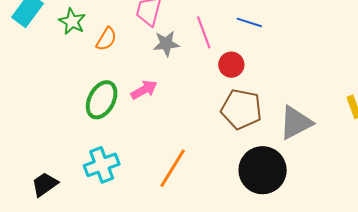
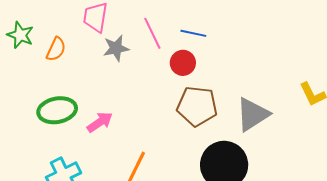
blue line: (249, 22) -> (193, 33), moved
pink arrow: (144, 90) -> (100, 122), moved
green ellipse: (102, 100) -> (57, 110), turned 57

